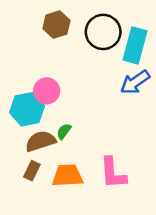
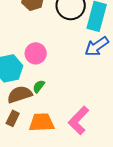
pink circle: (47, 91) -> (36, 53), moved
pink L-shape: (113, 173) -> (79, 120), turned 48

